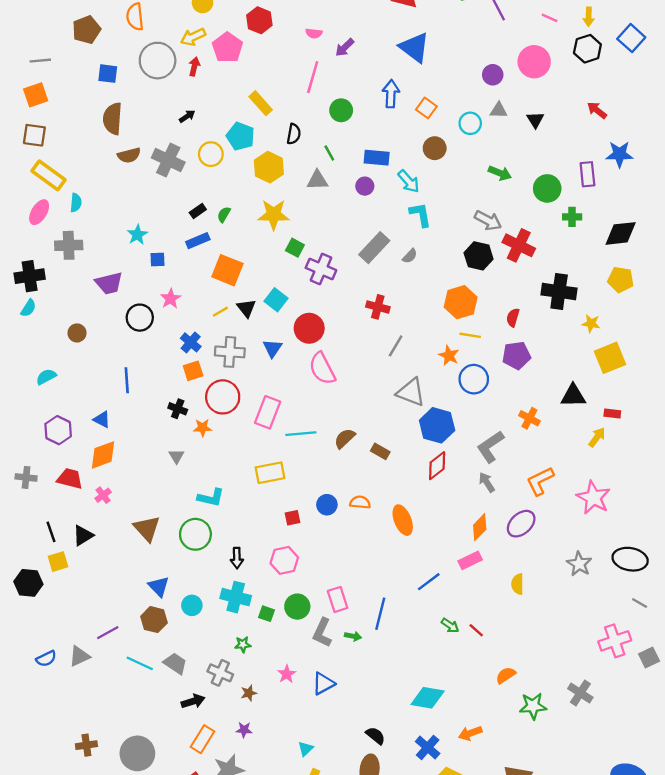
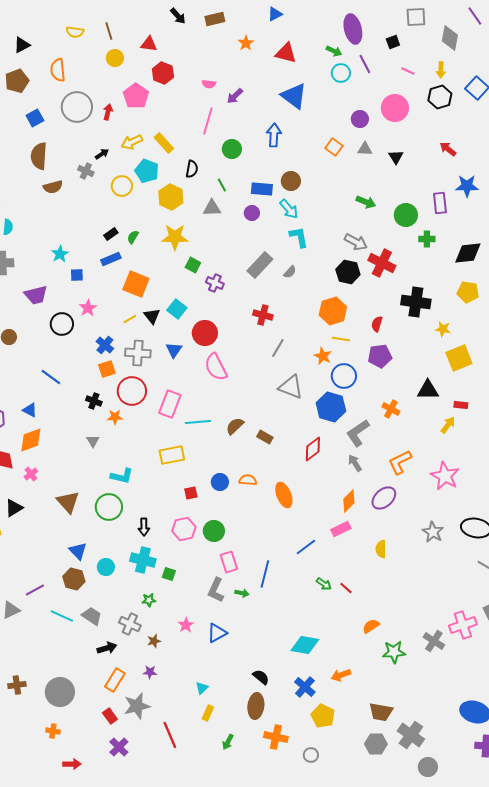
yellow arrow: (193, 37) -> (132, 142), moved
blue square: (108, 74) -> (35, 118), turned -36
orange square: (426, 108) -> (334, 147), moved
cyan circle: (470, 123) -> (341, 73), moved
brown circle: (435, 148) -> (291, 181), moved
gray cross: (168, 160) -> (86, 171), moved, size x0.6
purple cross: (321, 269) -> (215, 283), size x0.7
blue line: (127, 380) -> (51, 377), turned -50
blue hexagon: (437, 425) -> (331, 407), moved
green circle: (297, 607) -> (214, 531), moved
pink cross: (615, 641) -> (463, 625), moved

